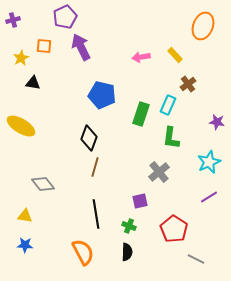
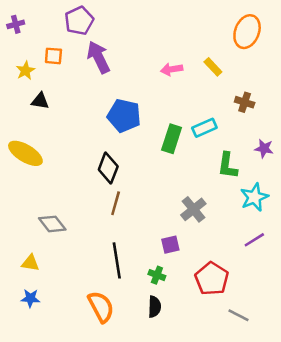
brown cross: (188, 84) -> (245, 102), moved, turned -35
cyan rectangle: (168, 105) -> (204, 128), turned 42
green L-shape: (171, 138) -> (228, 166), moved

